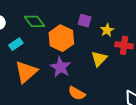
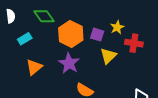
purple square: (85, 21) -> (97, 35), moved
orange triangle: (26, 72) -> (34, 67), size x0.7

